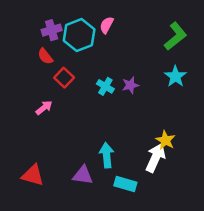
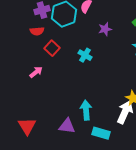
red semicircle: (45, 56) -> (37, 31), turned -56
purple star: (130, 85) -> (105, 29), moved
red triangle: (33, 175) -> (27, 126), turned 42

